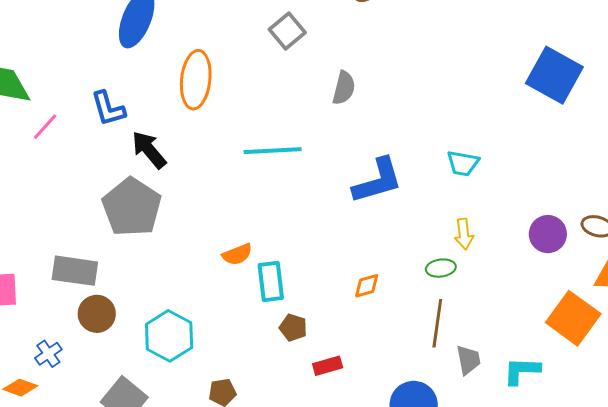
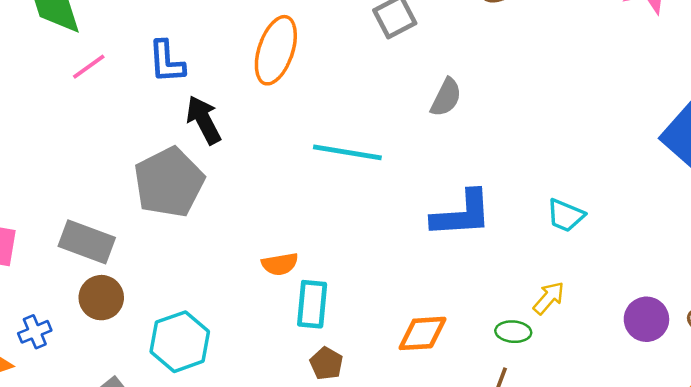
yellow arrow: (464, 234) -> (549, 298), turned -144
orange diamond: (367, 286) -> (422, 333), size x1.5

